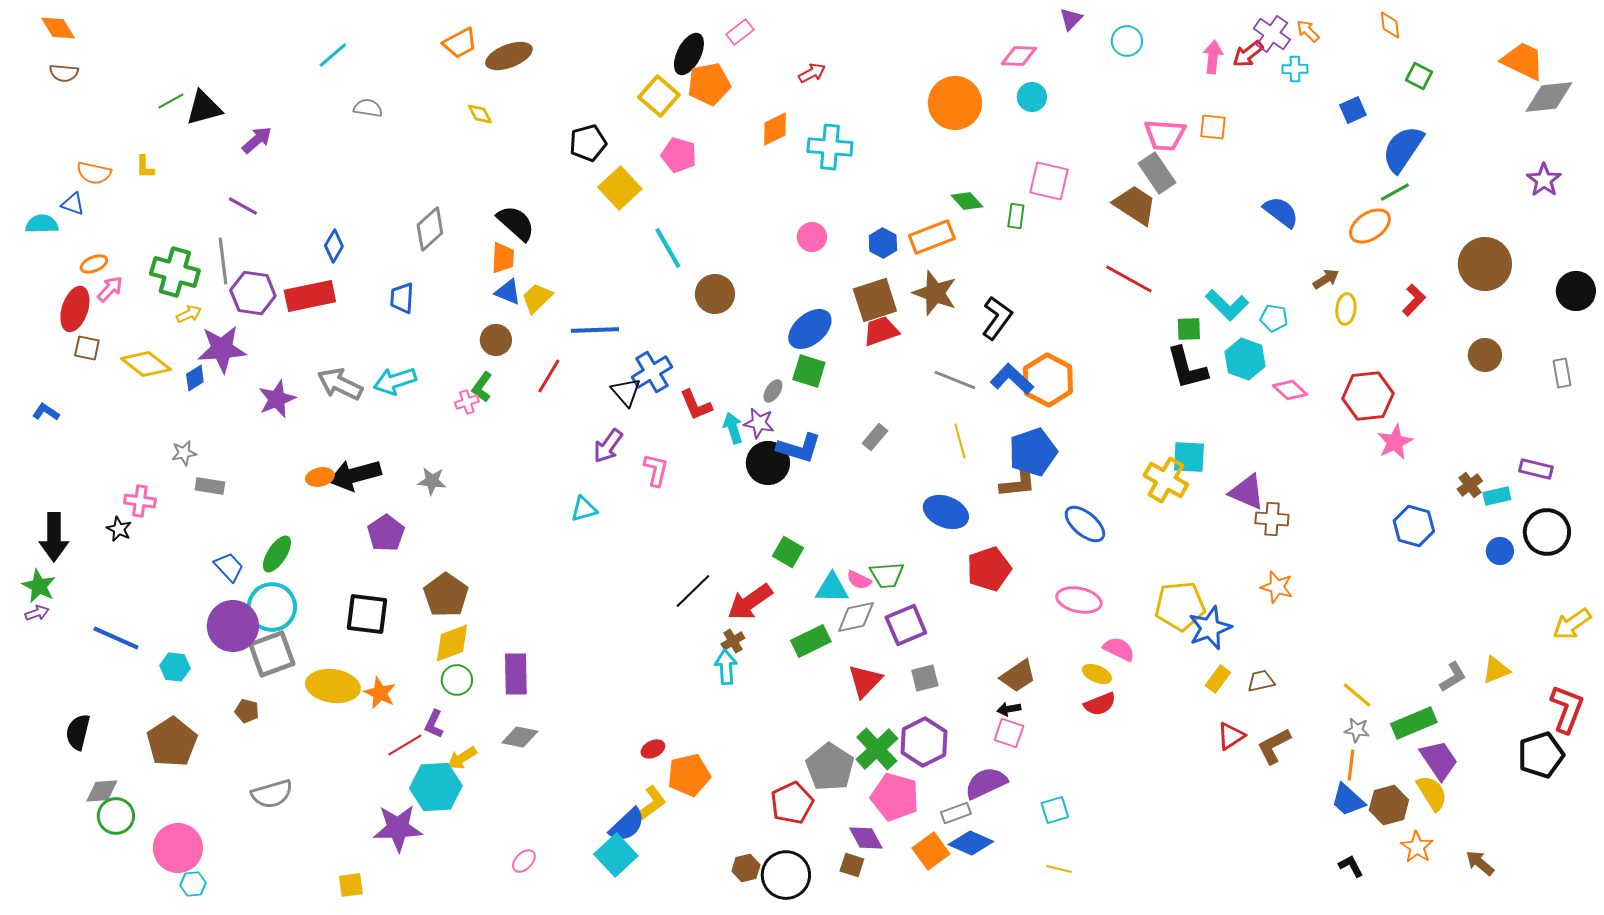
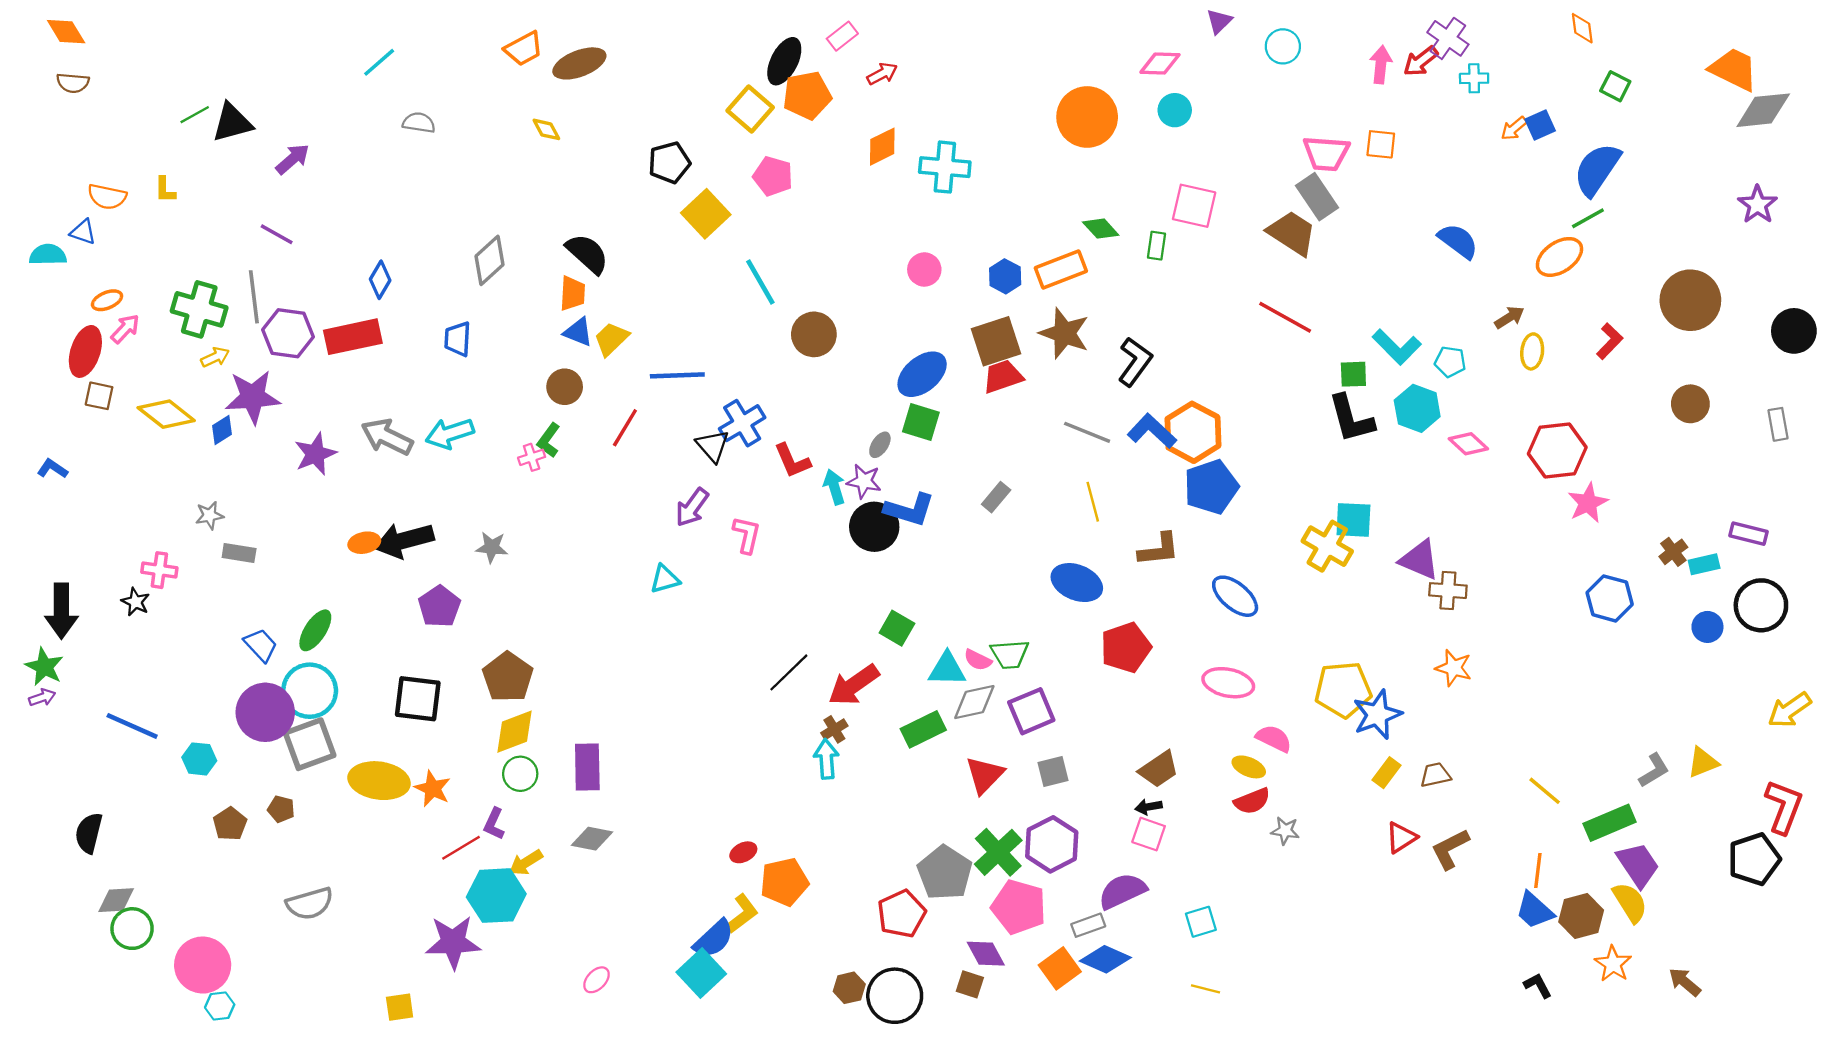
orange arrow: (1308, 31) -> (1514, 128), moved, turned -85
red arrow: (812, 73) -> (882, 74), moved
blue pentagon: (1033, 452) -> (1211, 487), moved
gray star: (1357, 730) -> (1285, 831), moved
brown pentagon: (172, 742) -> (230, 824), moved, size x0.6

